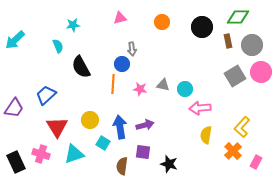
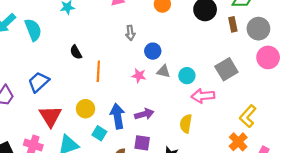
cyan semicircle: (58, 46) -> (33, 30), moved, size x1.5
blue circle: (122, 64) -> (153, 51), moved
black semicircle: (81, 67) -> (76, 52), size x0.6
gray square: (235, 76) -> (226, 69), moved
orange line: (113, 84) -> (98, 71), moved
yellow semicircle: (206, 135) -> (186, 124), moved

